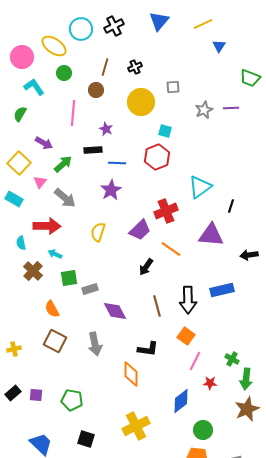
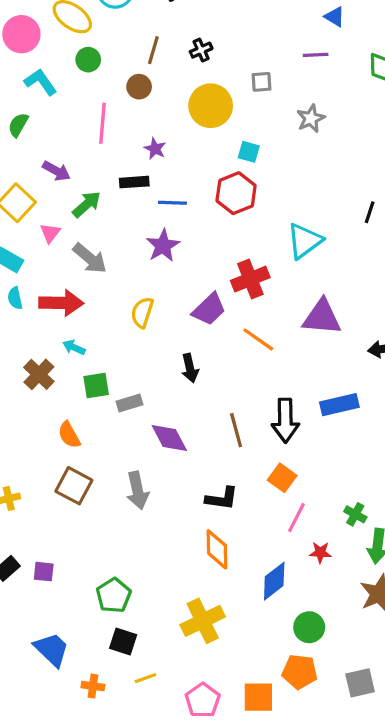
blue triangle: (219, 46) -> (335, 17), turned -32
purple line: (231, 108) -> (316, 55), moved
black line: (231, 206) -> (370, 212), moved
cyan semicircle: (21, 243) -> (15, 298), moved
black arrow: (146, 267) -> (190, 368), moved, turned -48
orange diamond: (131, 374) -> (217, 549), moved
green pentagon: (72, 400) -> (114, 595), moved, turned 30

